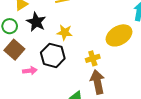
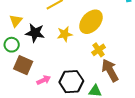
yellow ellipse: (119, 35) -> (91, 22), moved
black hexagon: (53, 55) -> (71, 82), moved

